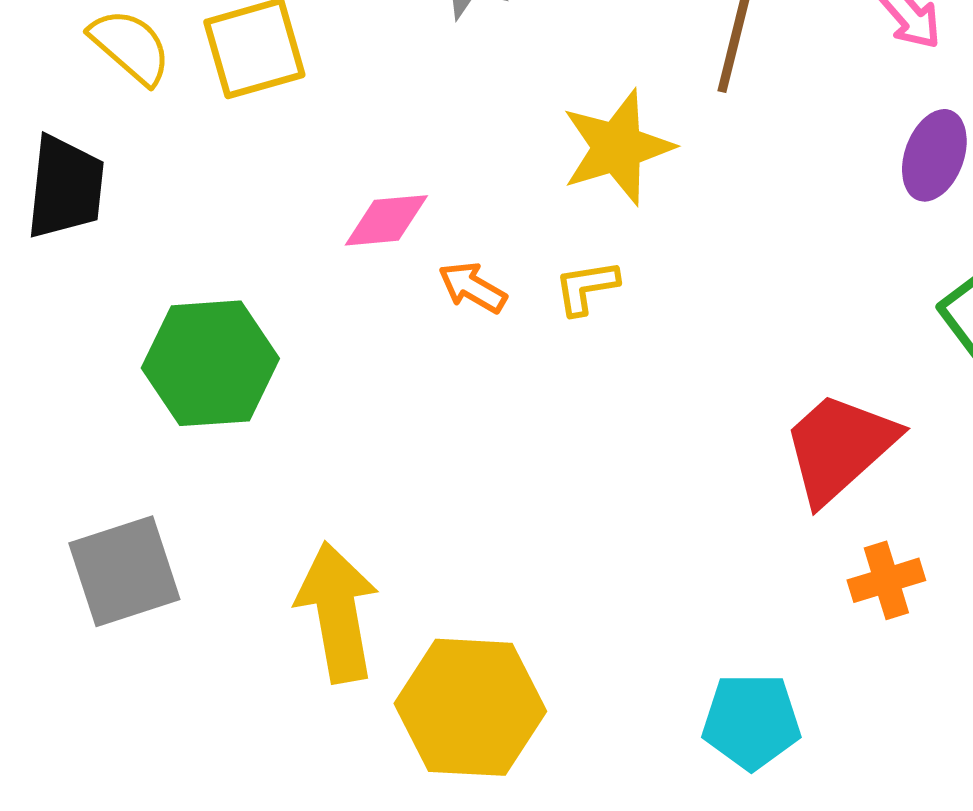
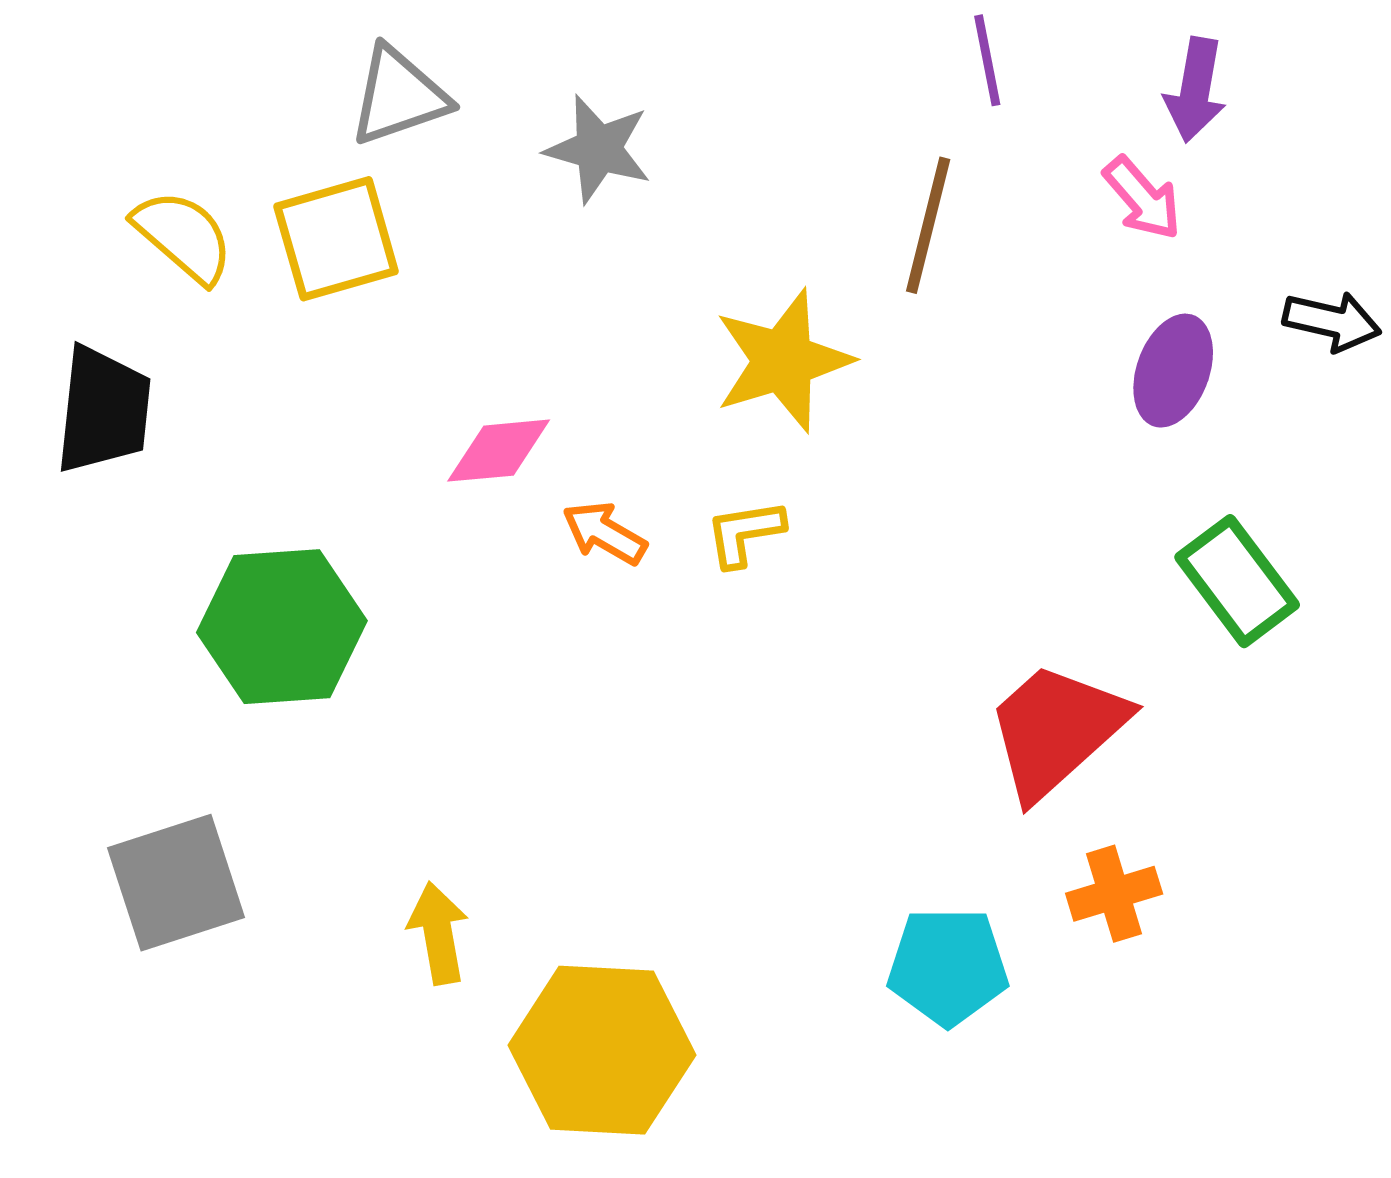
yellow arrow: (337, 612) -> (438, 933), size x0.6
cyan pentagon: (751, 721) -> (948, 966), moved

